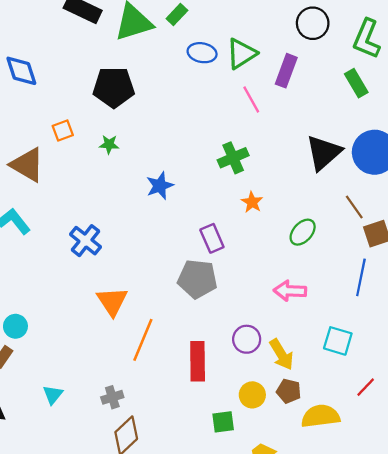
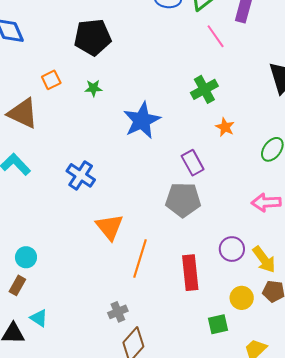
blue star: (160, 186) -> (142, 120), size x1.5
cyan triangle: (53, 395) -> (39, 318), moved, turned -30

